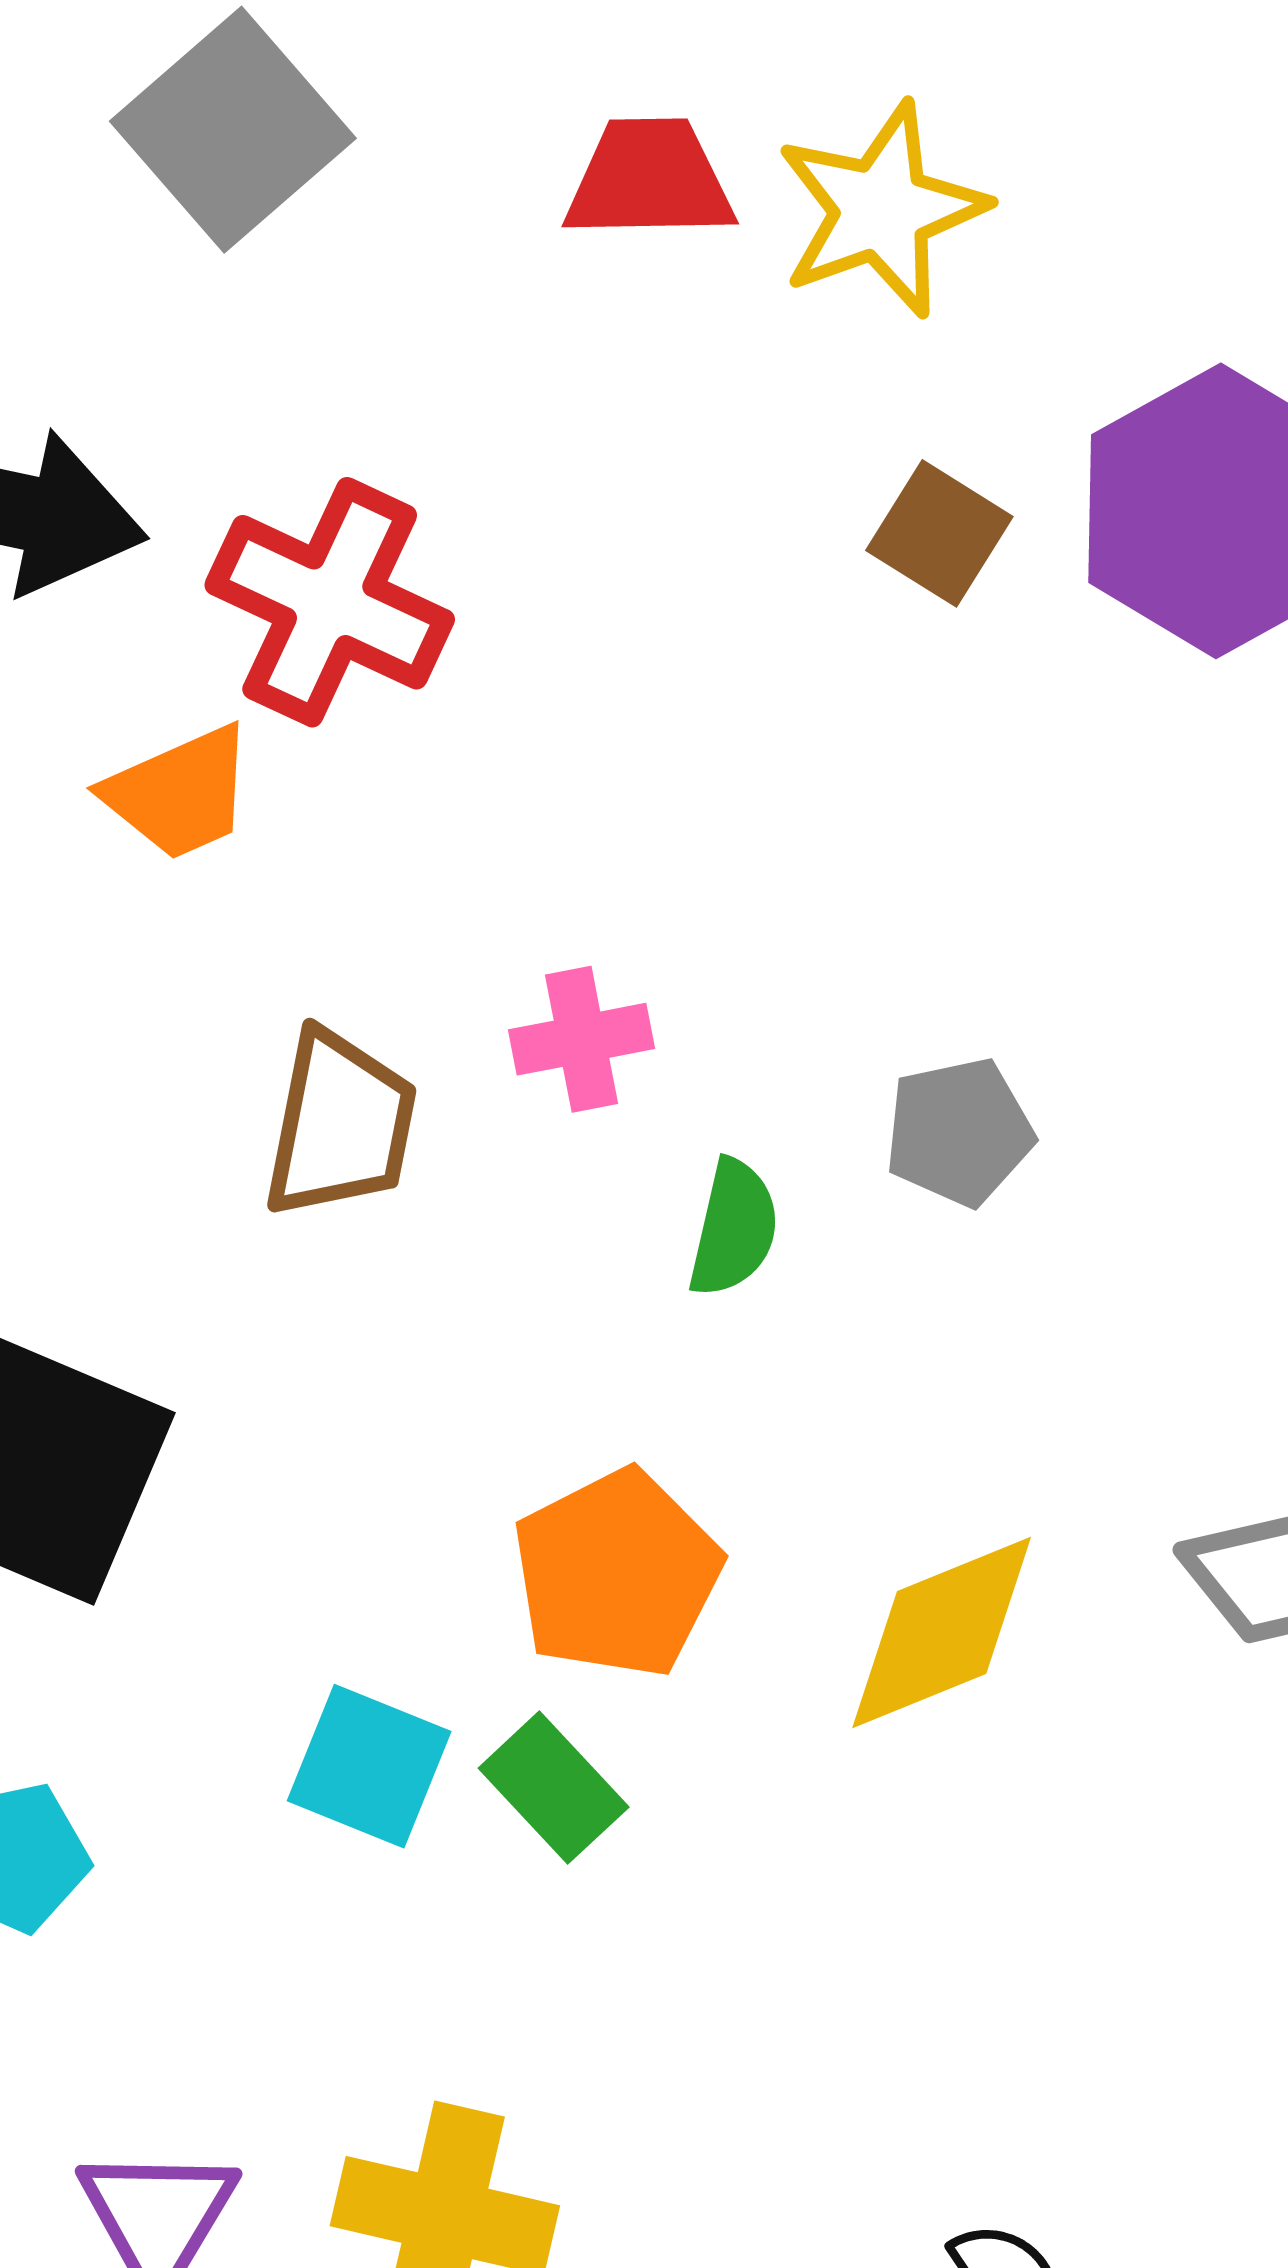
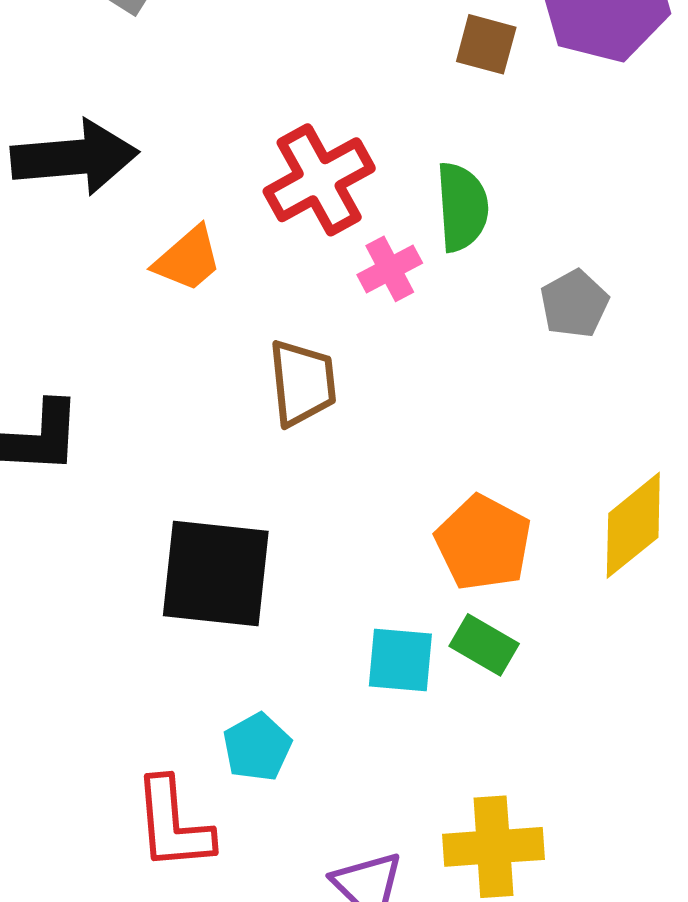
red cross: (330, 602) -> (319, 180), moved, turned -37
pink cross: (582, 1039) -> (390, 269), moved
green semicircle: (734, 1228) -> (462, 207), moved, size x1.4

